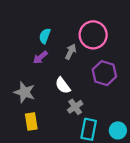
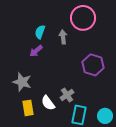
pink circle: (93, 35) -> (83, 18), moved
gray arrow: (71, 52) -> (63, 37), moved, turned -32
white semicircle: (63, 85) -> (48, 103), moved

